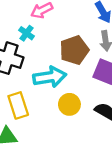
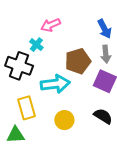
yellow circle: (69, 104) -> (64, 120), moved

